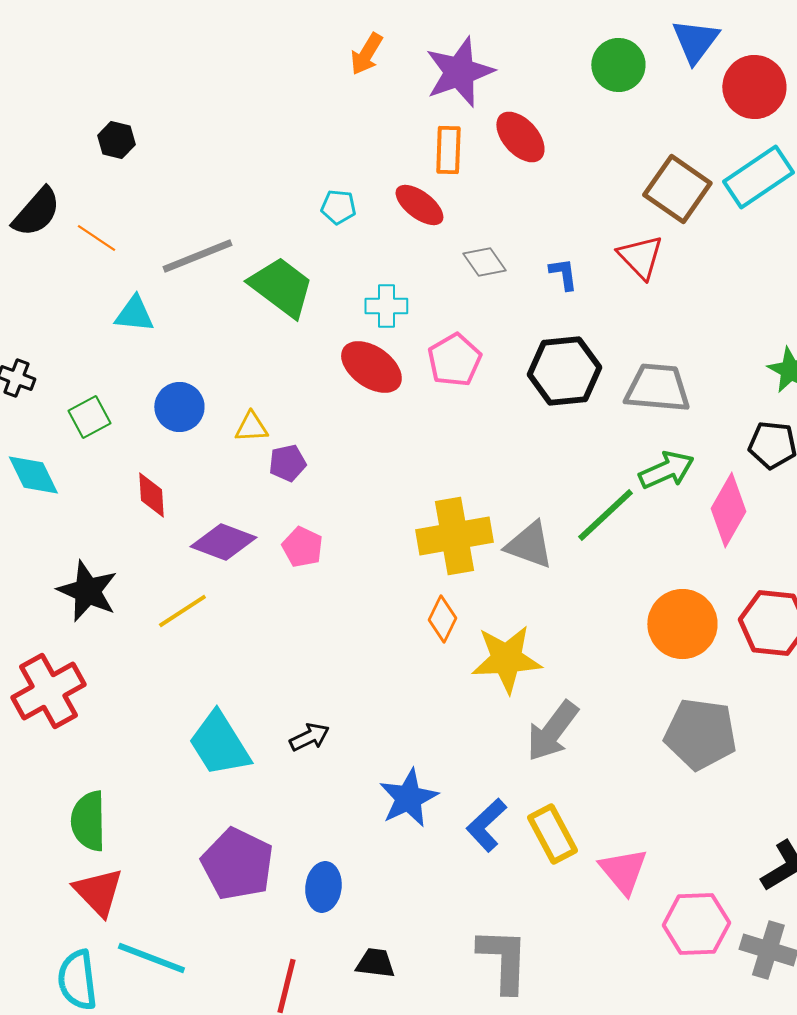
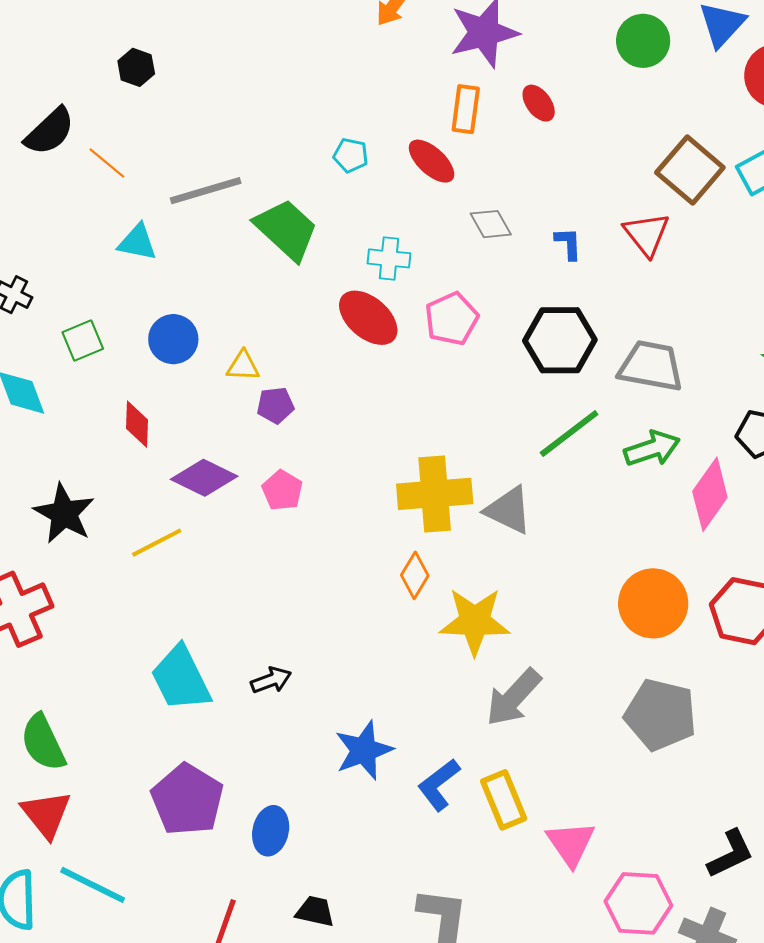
red ellipse: (520, 137) -> (539, 103), size x0.7
green line: (605, 515) -> (569, 434), moved
green semicircle: (88, 821) -> (43, 743), turned -30

